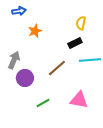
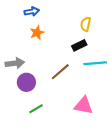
blue arrow: (19, 11) -> (32, 11), moved
gray arrow: (14, 60) -> (15, 63), turned 60
green line: (43, 103) -> (36, 109), moved

